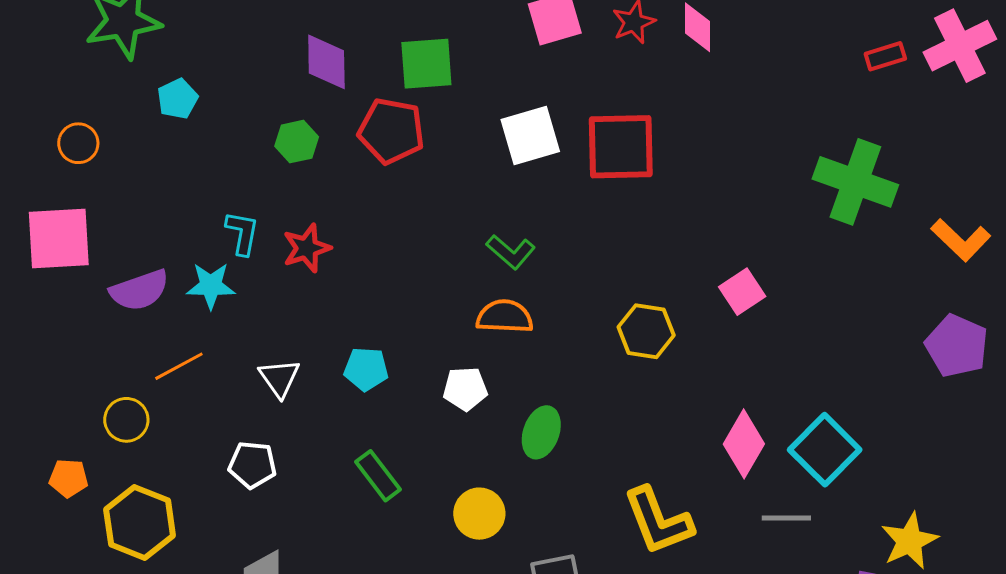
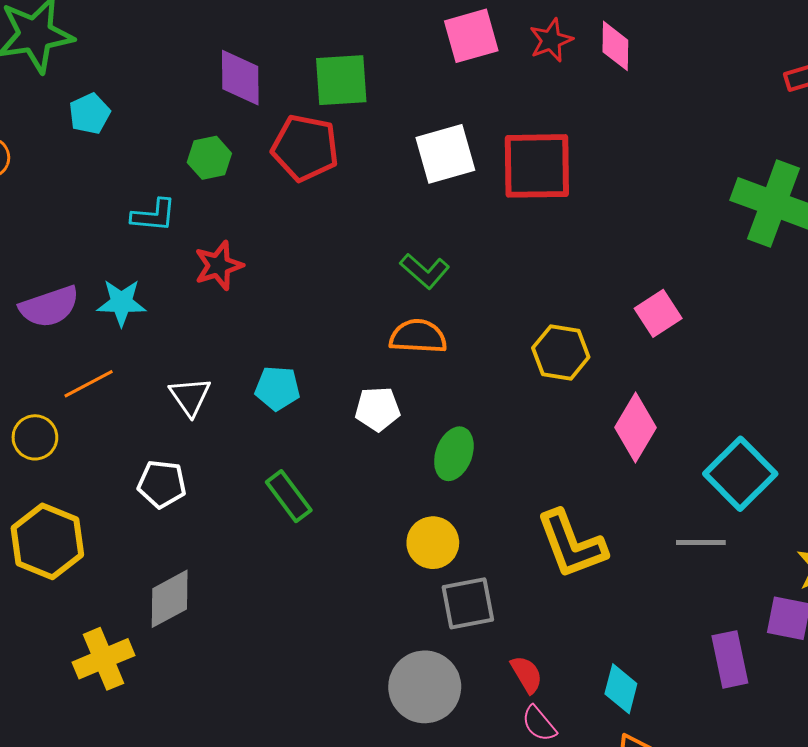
cyan L-shape: (242, 233) -> (154, 215), moved, turned 84
pink diamond: (744, 444) -> (636, 427), moved
yellow circle: (479, 514) -> (433, 543), moved

